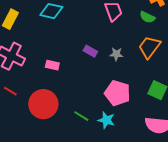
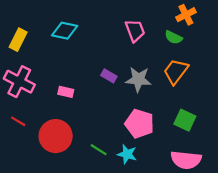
gray star: (116, 54) -> (138, 79), size x1.6

